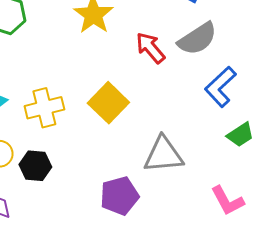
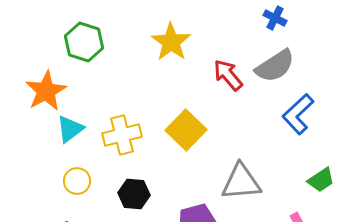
green trapezoid: (240, 135) -> (321, 180), moved
black hexagon: (35, 166) -> (134, 194), moved

